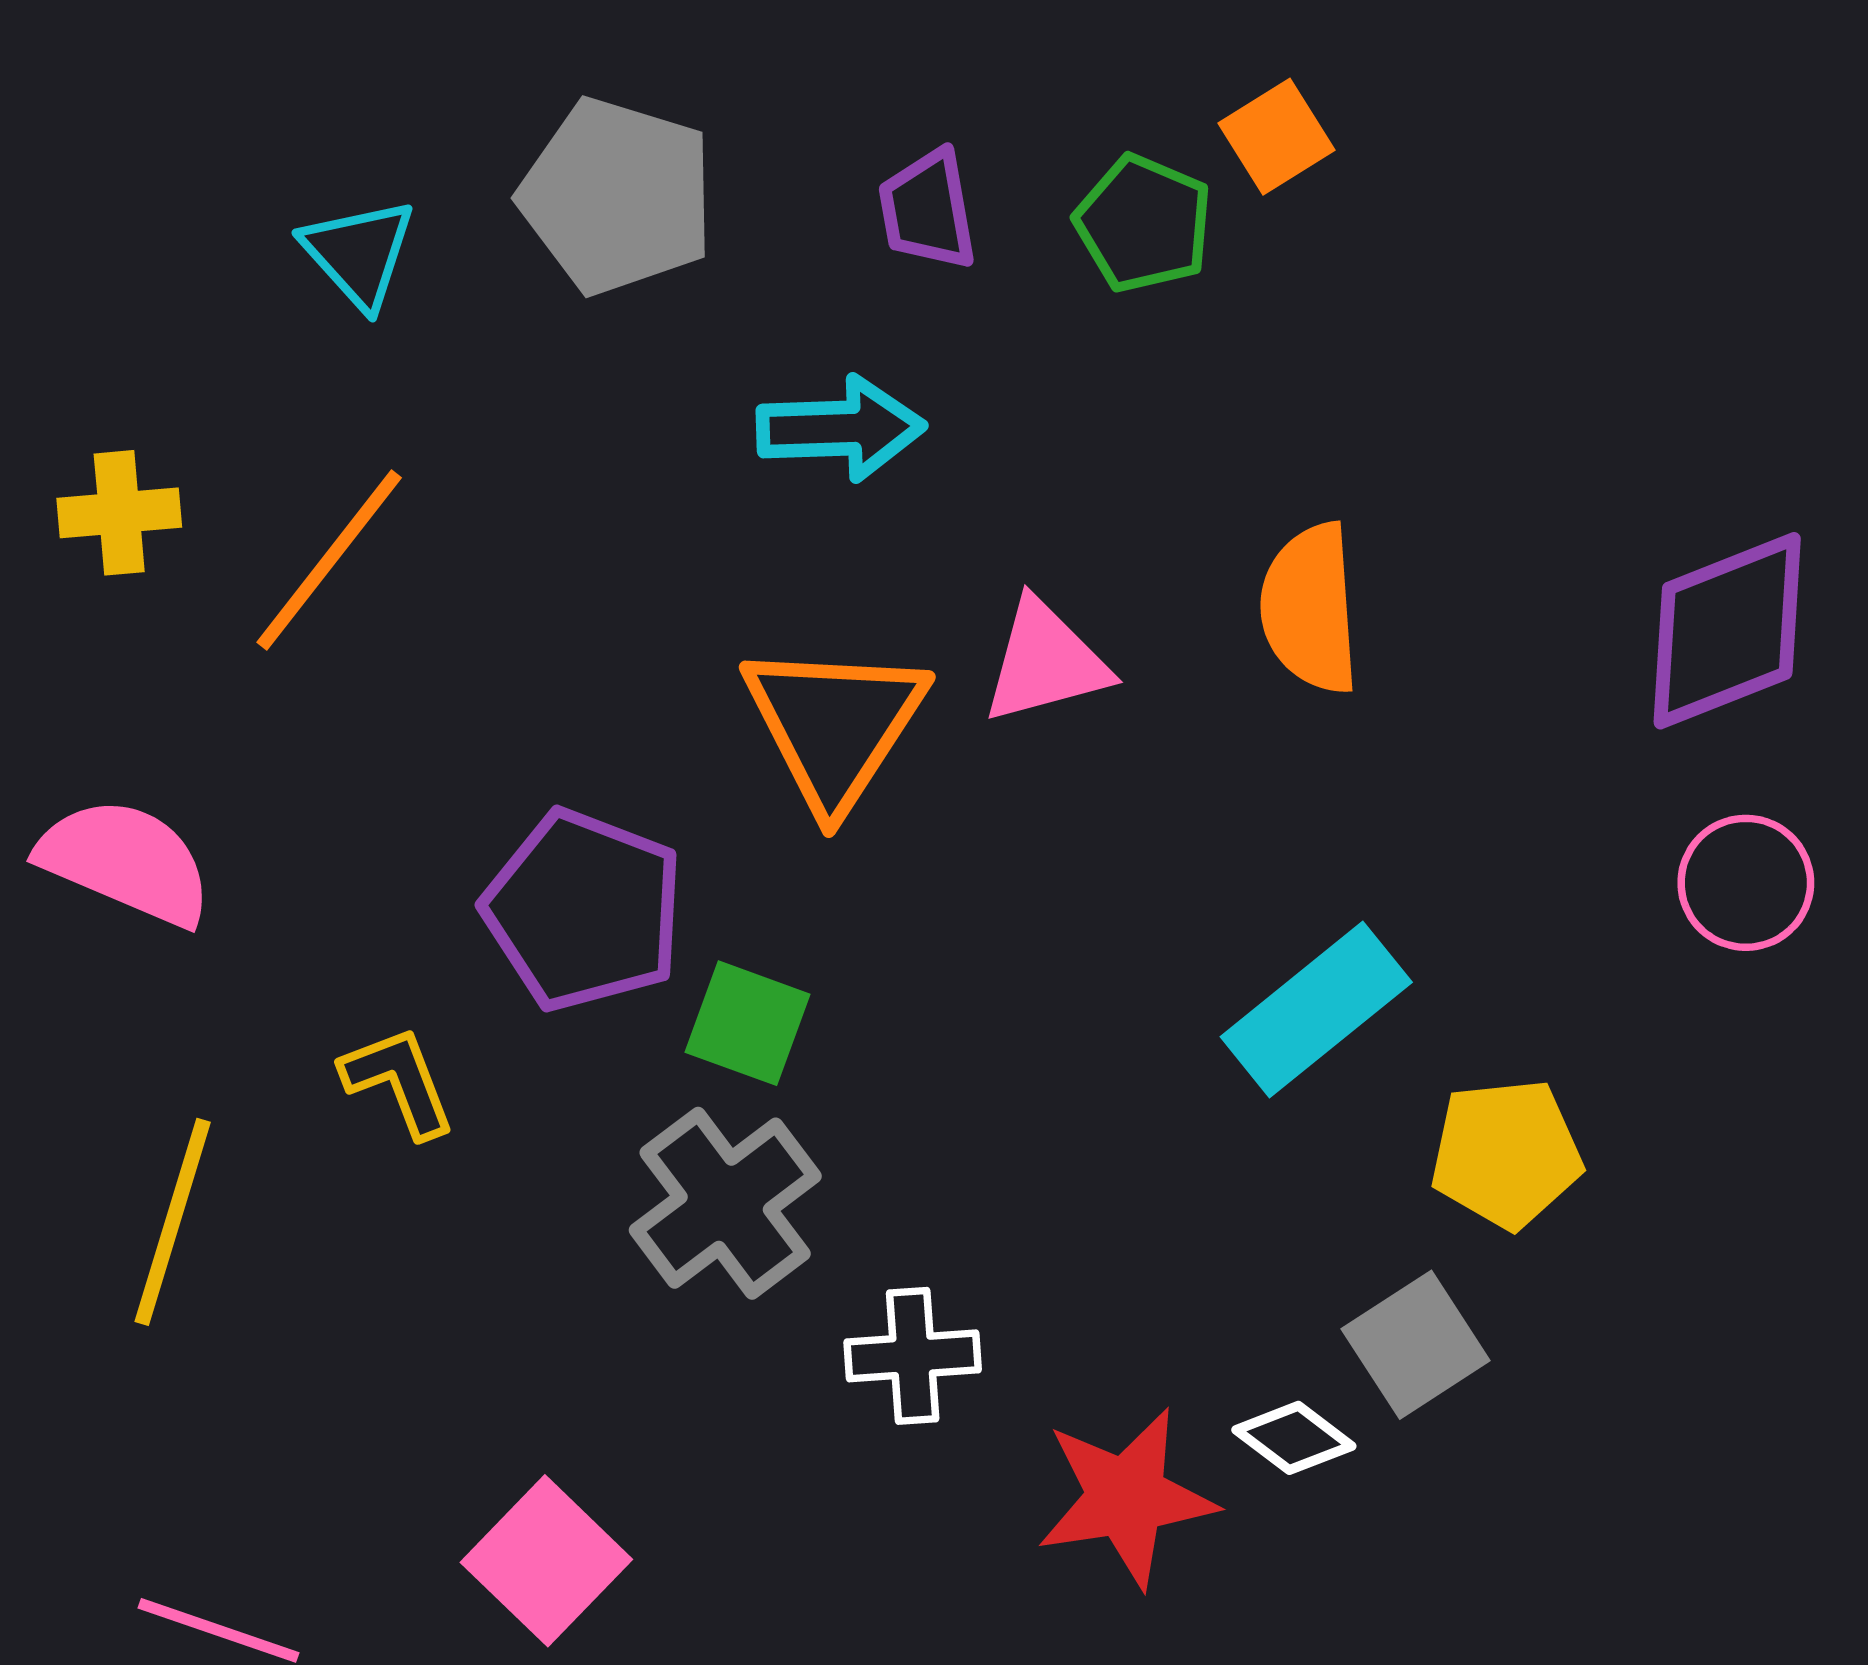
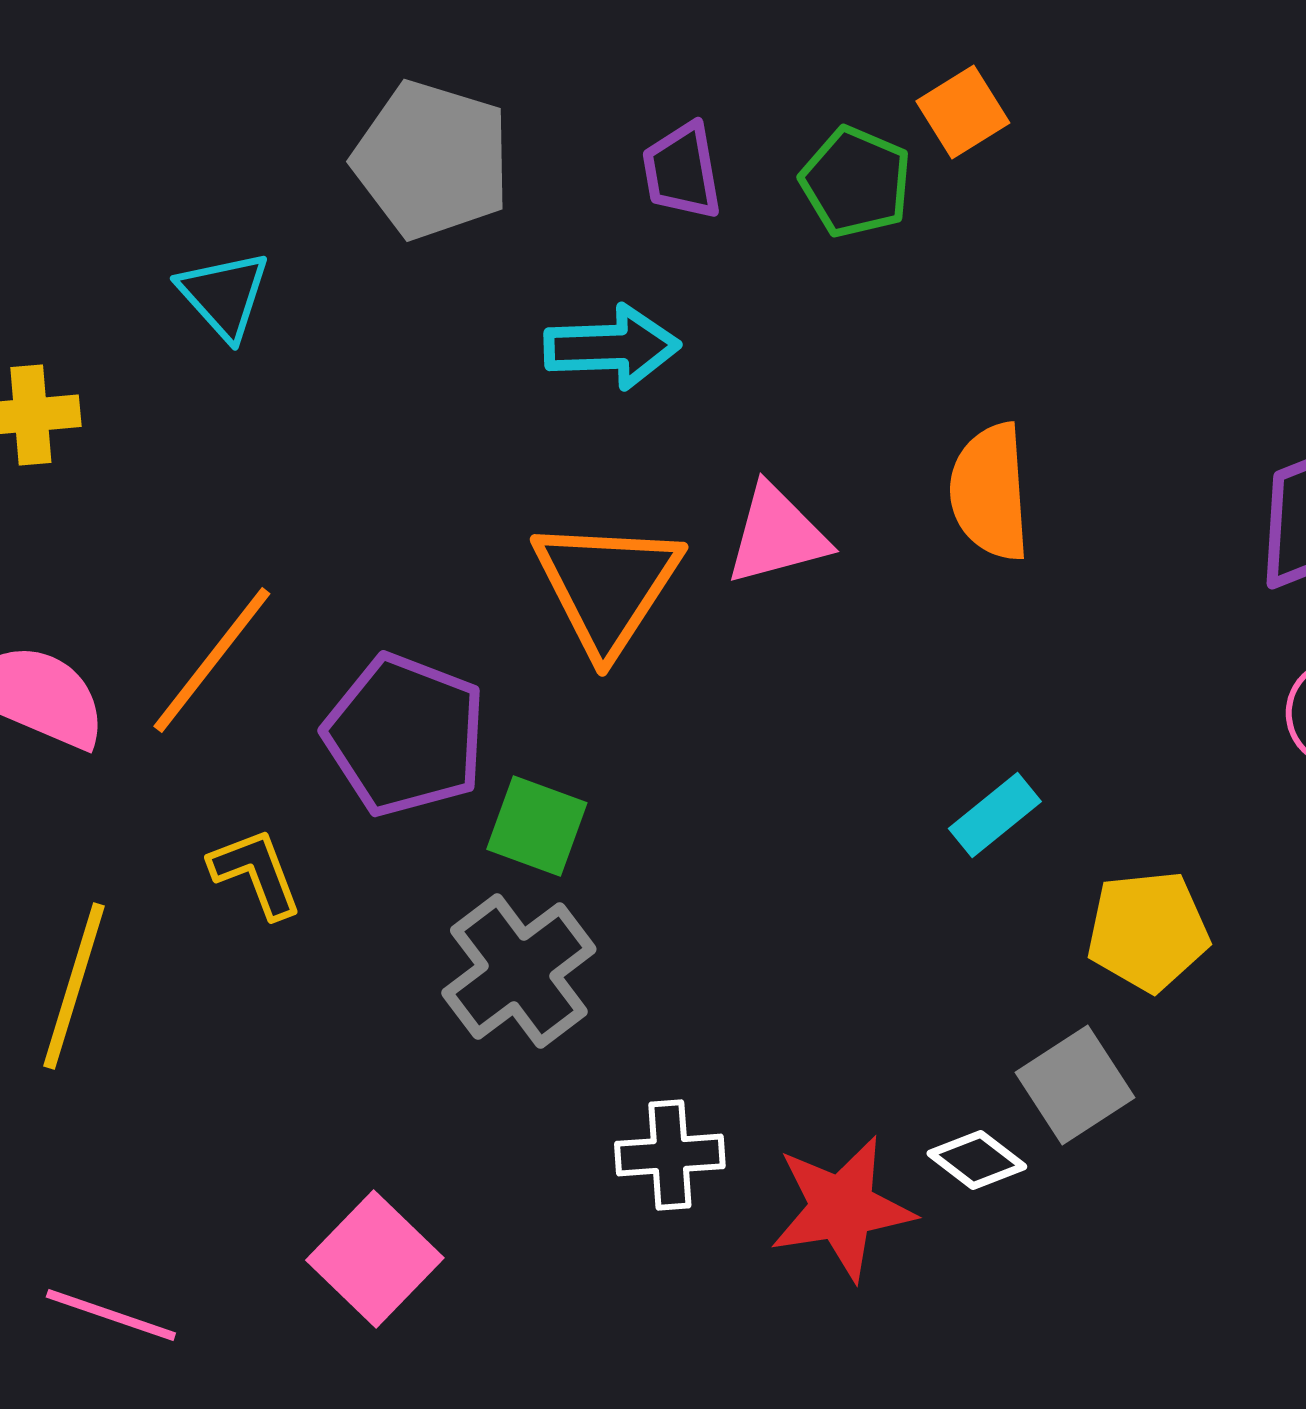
cyan triangle: (359, 253) -> (224, 295), moved
orange line: (329, 560) -> (212, 660), moved
cyan rectangle: (1316, 1009) -> (995, 815), size x0.6
white cross: (913, 1356) -> (670, 1155), moved

